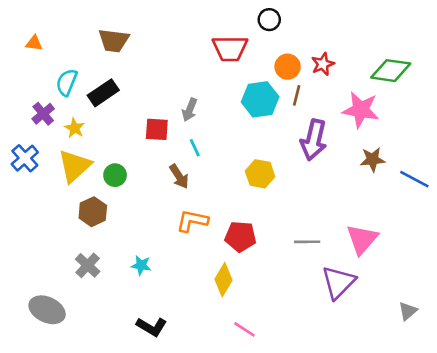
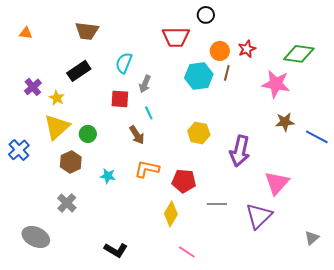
cyan semicircle: (67, 82) -> (124, 63), moved
purple arrow: (314, 140) -> (240, 151), moved
blue cross: (25, 158) -> (19, 150), moved
gray line: (307, 242) -> (217, 204), moved
cyan star: (141, 265) -> (108, 176), moved

